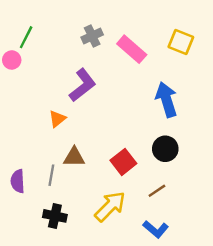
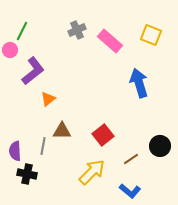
purple L-shape: (83, 85) -> (33, 71), moved
black circle: (165, 149) -> (160, 146), moved
black cross: (55, 216) -> (27, 174), moved

